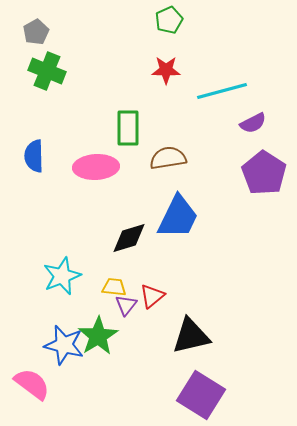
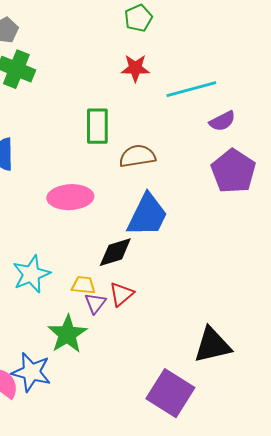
pink ellipse: (96, 167) -> (70, 197), moved
black diamond: (129, 238) -> (115, 252), moved
black triangle: (191, 336) -> (212, 345), moved
blue star: (64, 345) -> (31, 372), moved

